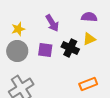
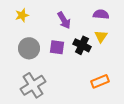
yellow star: (18, 29) -> (22, 15), moved
yellow triangle: (89, 39) -> (101, 36), turned -32

